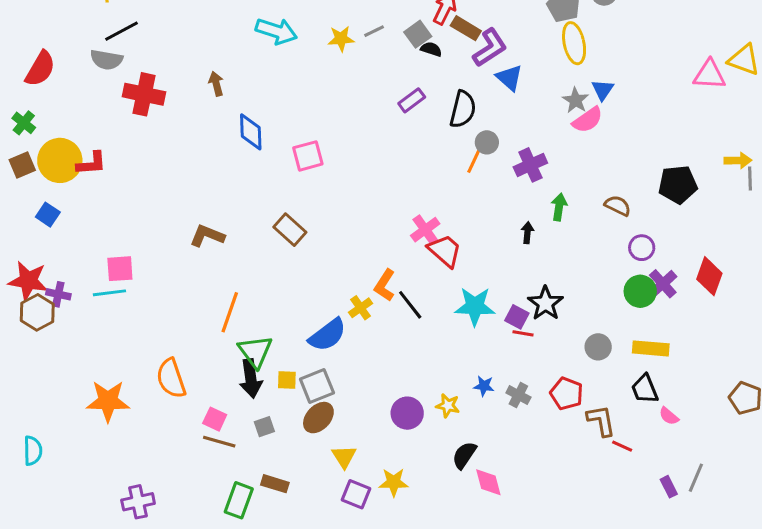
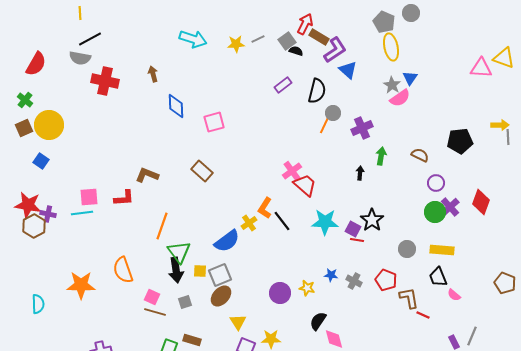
red L-shape: (91, 163) -> (124, 198), moved
cyan semicircle: (33, 451) -> (38, 304), moved

